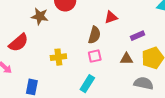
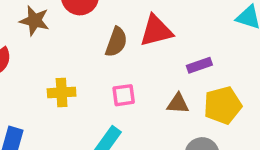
red triangle: (111, 17) -> (156, 31), size x1.5
brown semicircle: (94, 35) -> (116, 42), moved

